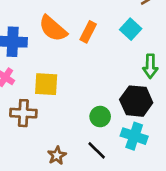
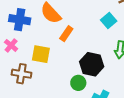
orange rectangle: (88, 32) -> (66, 34), moved
black hexagon: (136, 101) -> (92, 64), moved

